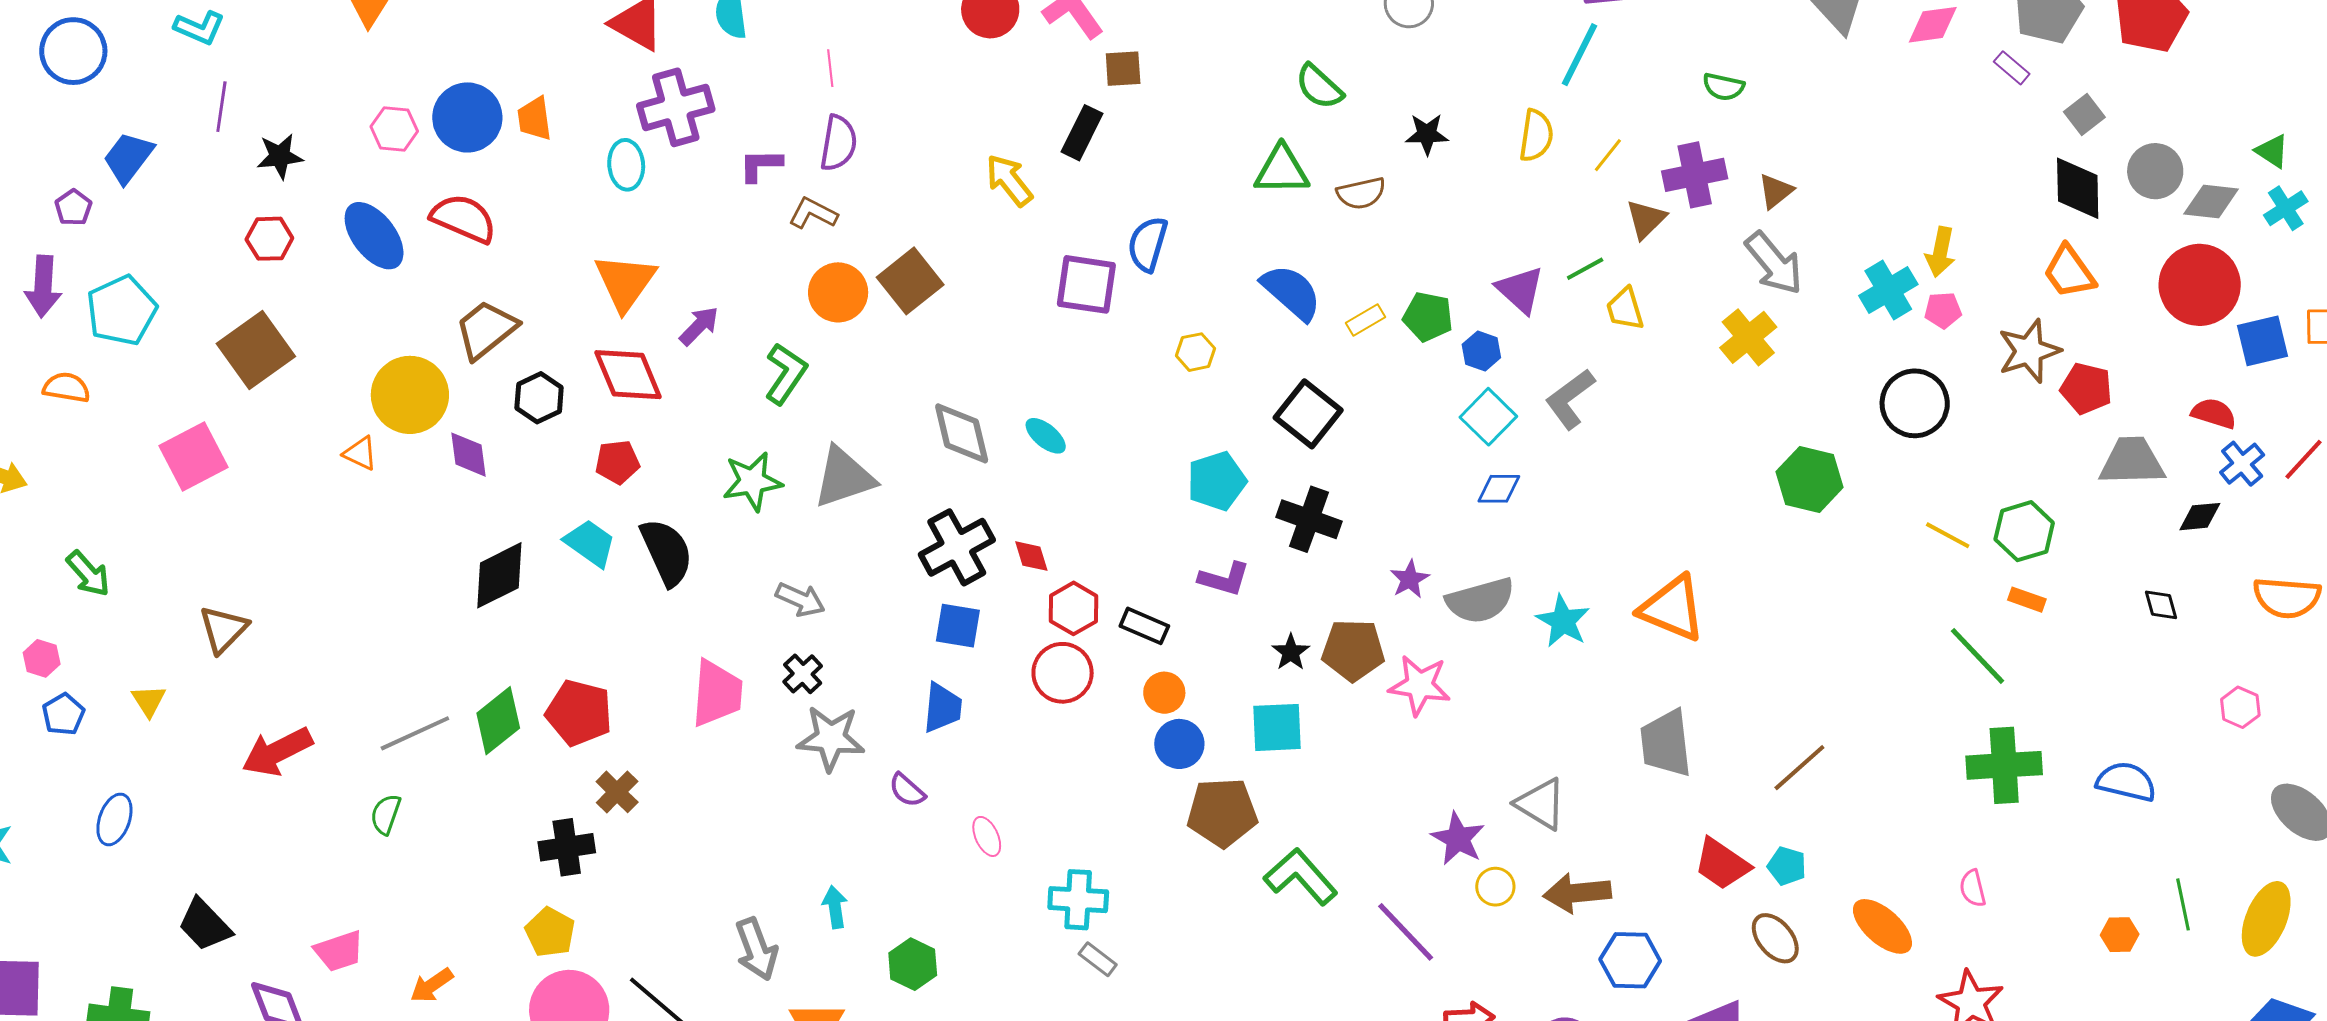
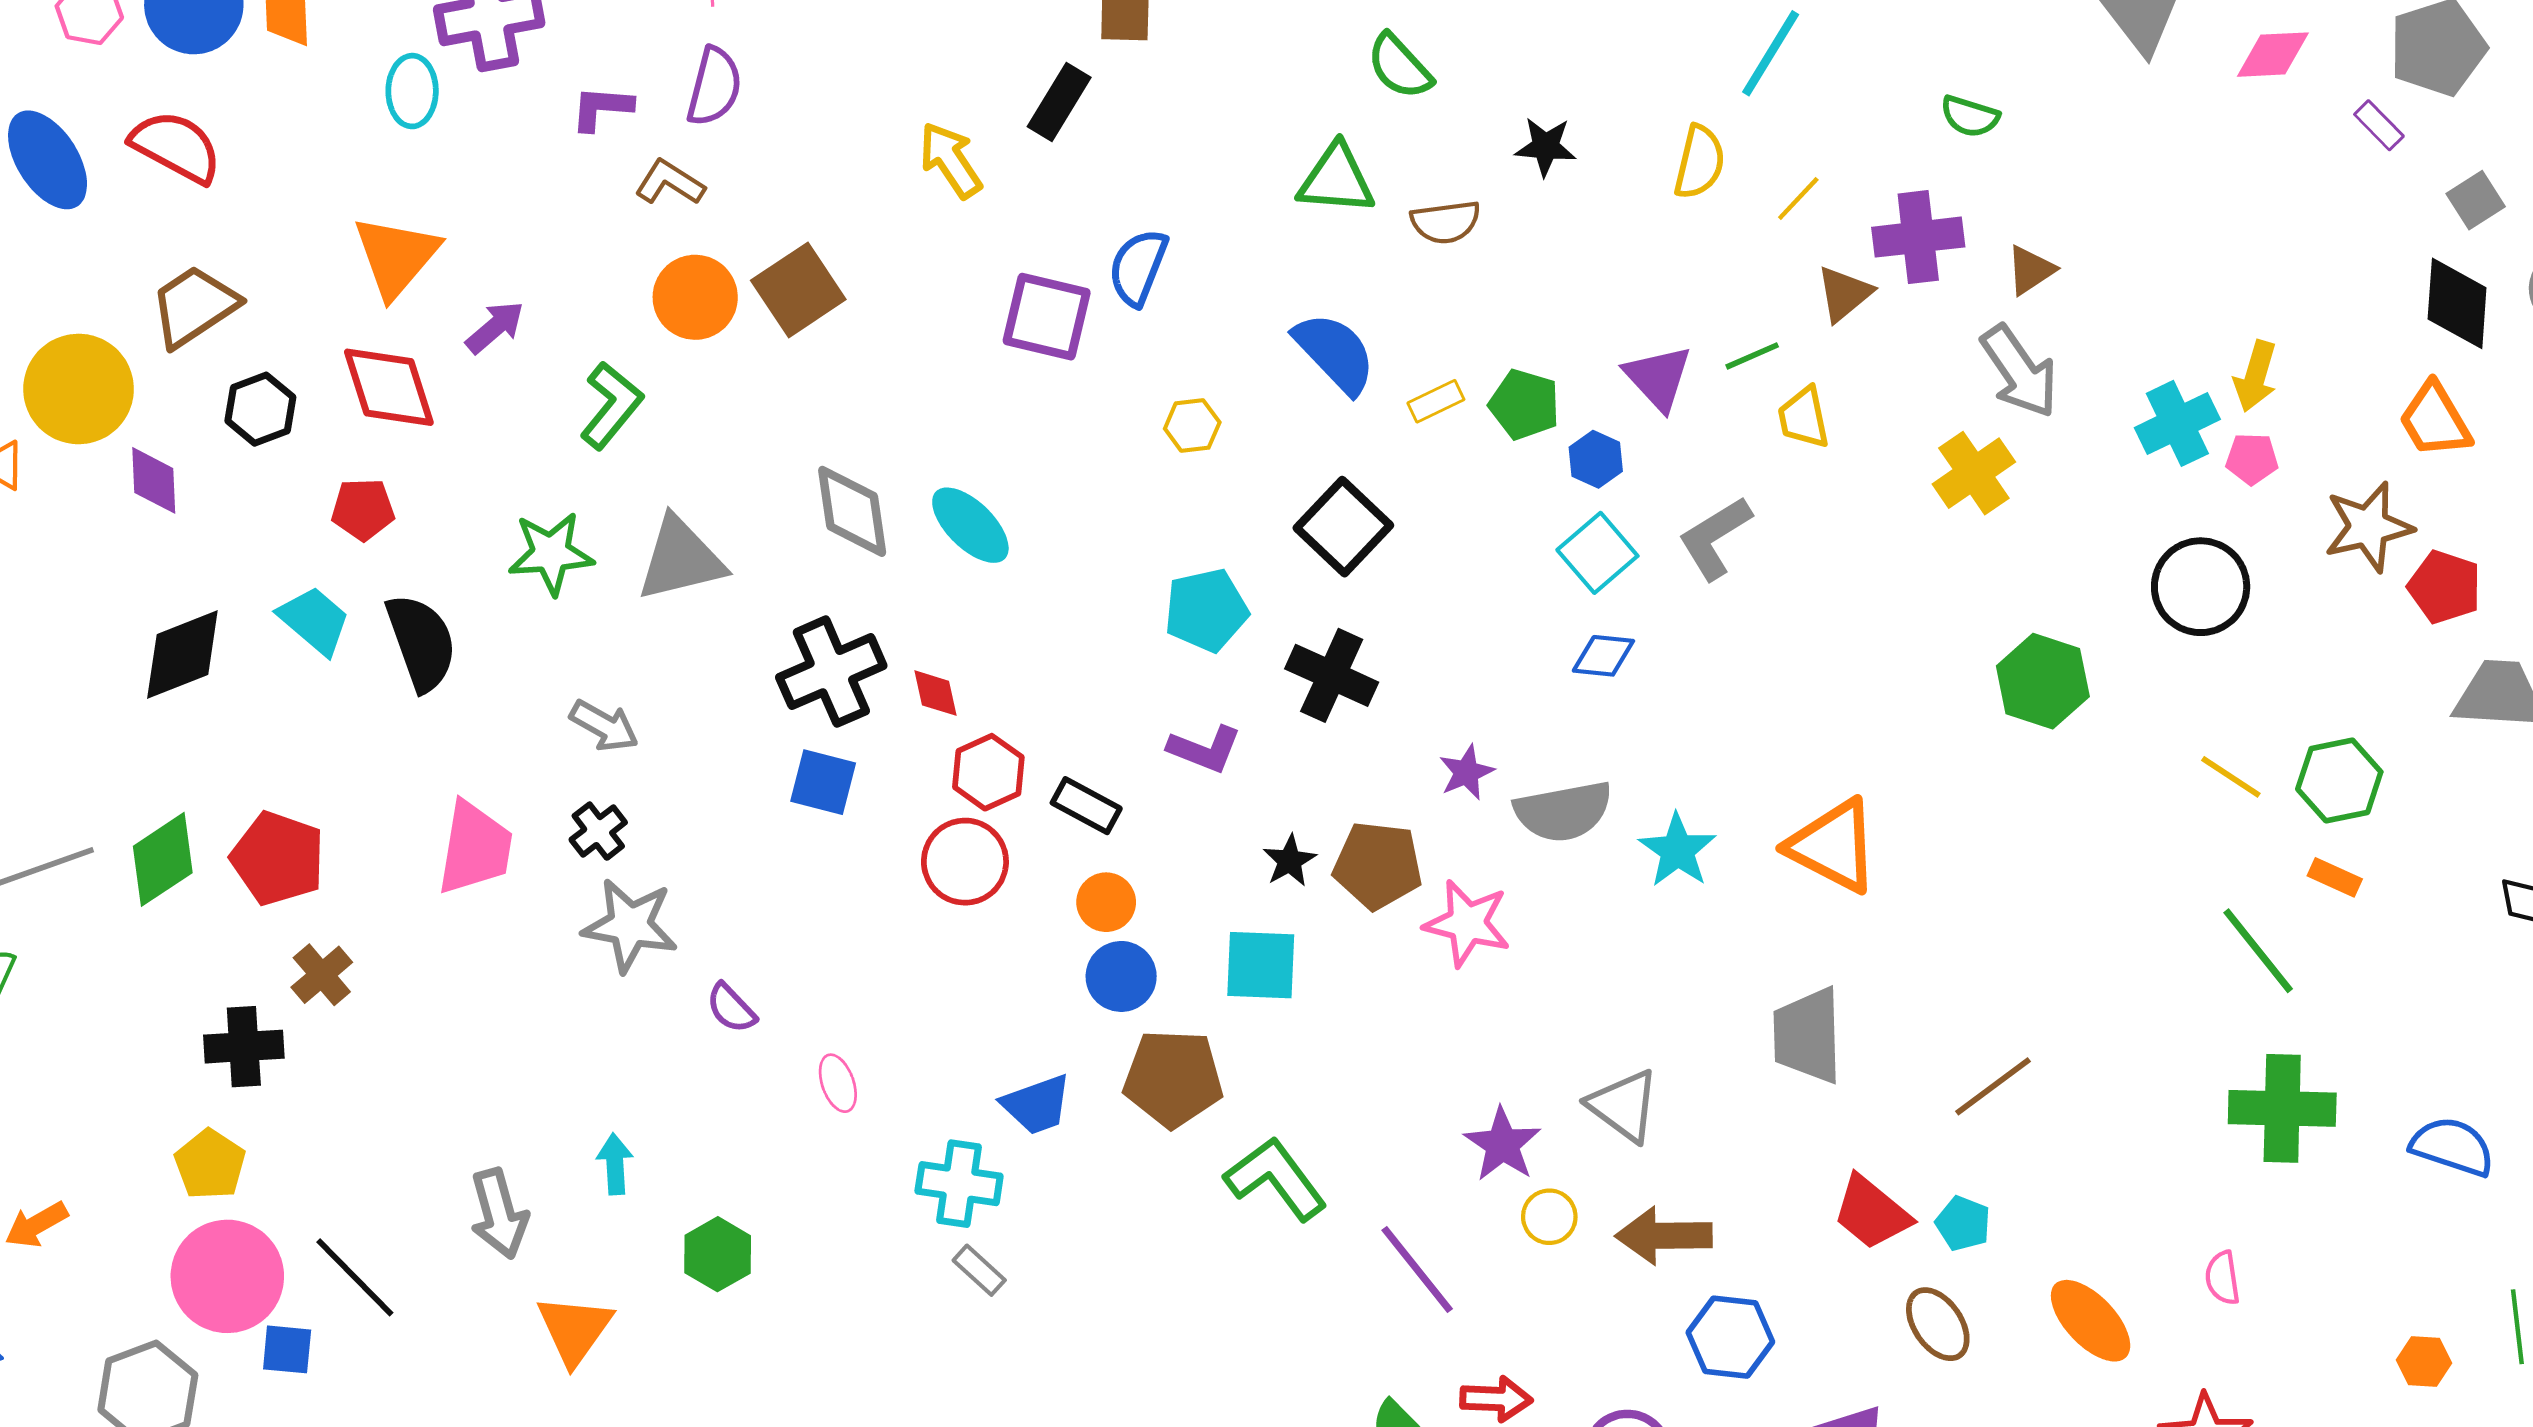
cyan ellipse: (1046, 436) -> (970, 525), size x1.4
blue trapezoid: (942, 708) -> (1037, 1105), moved, turned 60

